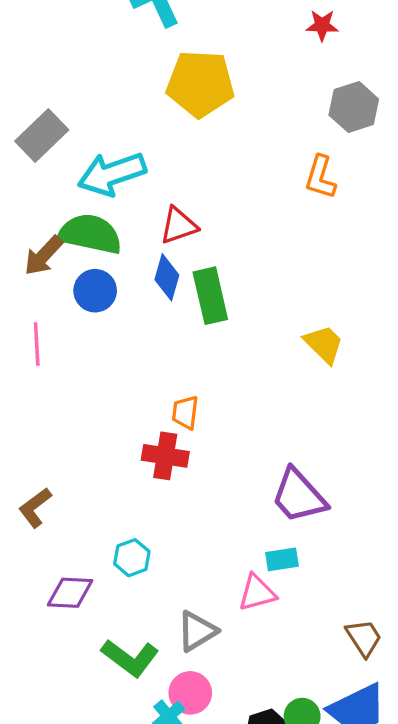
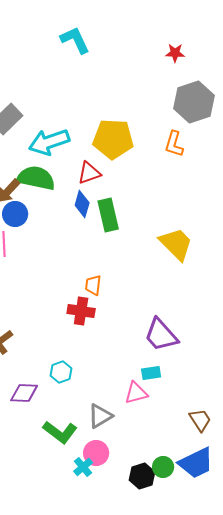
yellow pentagon: (200, 84) -> (113, 139), moved
gray hexagon: (354, 107) -> (194, 102), size x1.4
blue circle: (95, 291) -> (15, 214), moved
yellow trapezoid: (324, 344) -> (176, 244), size x1.4

